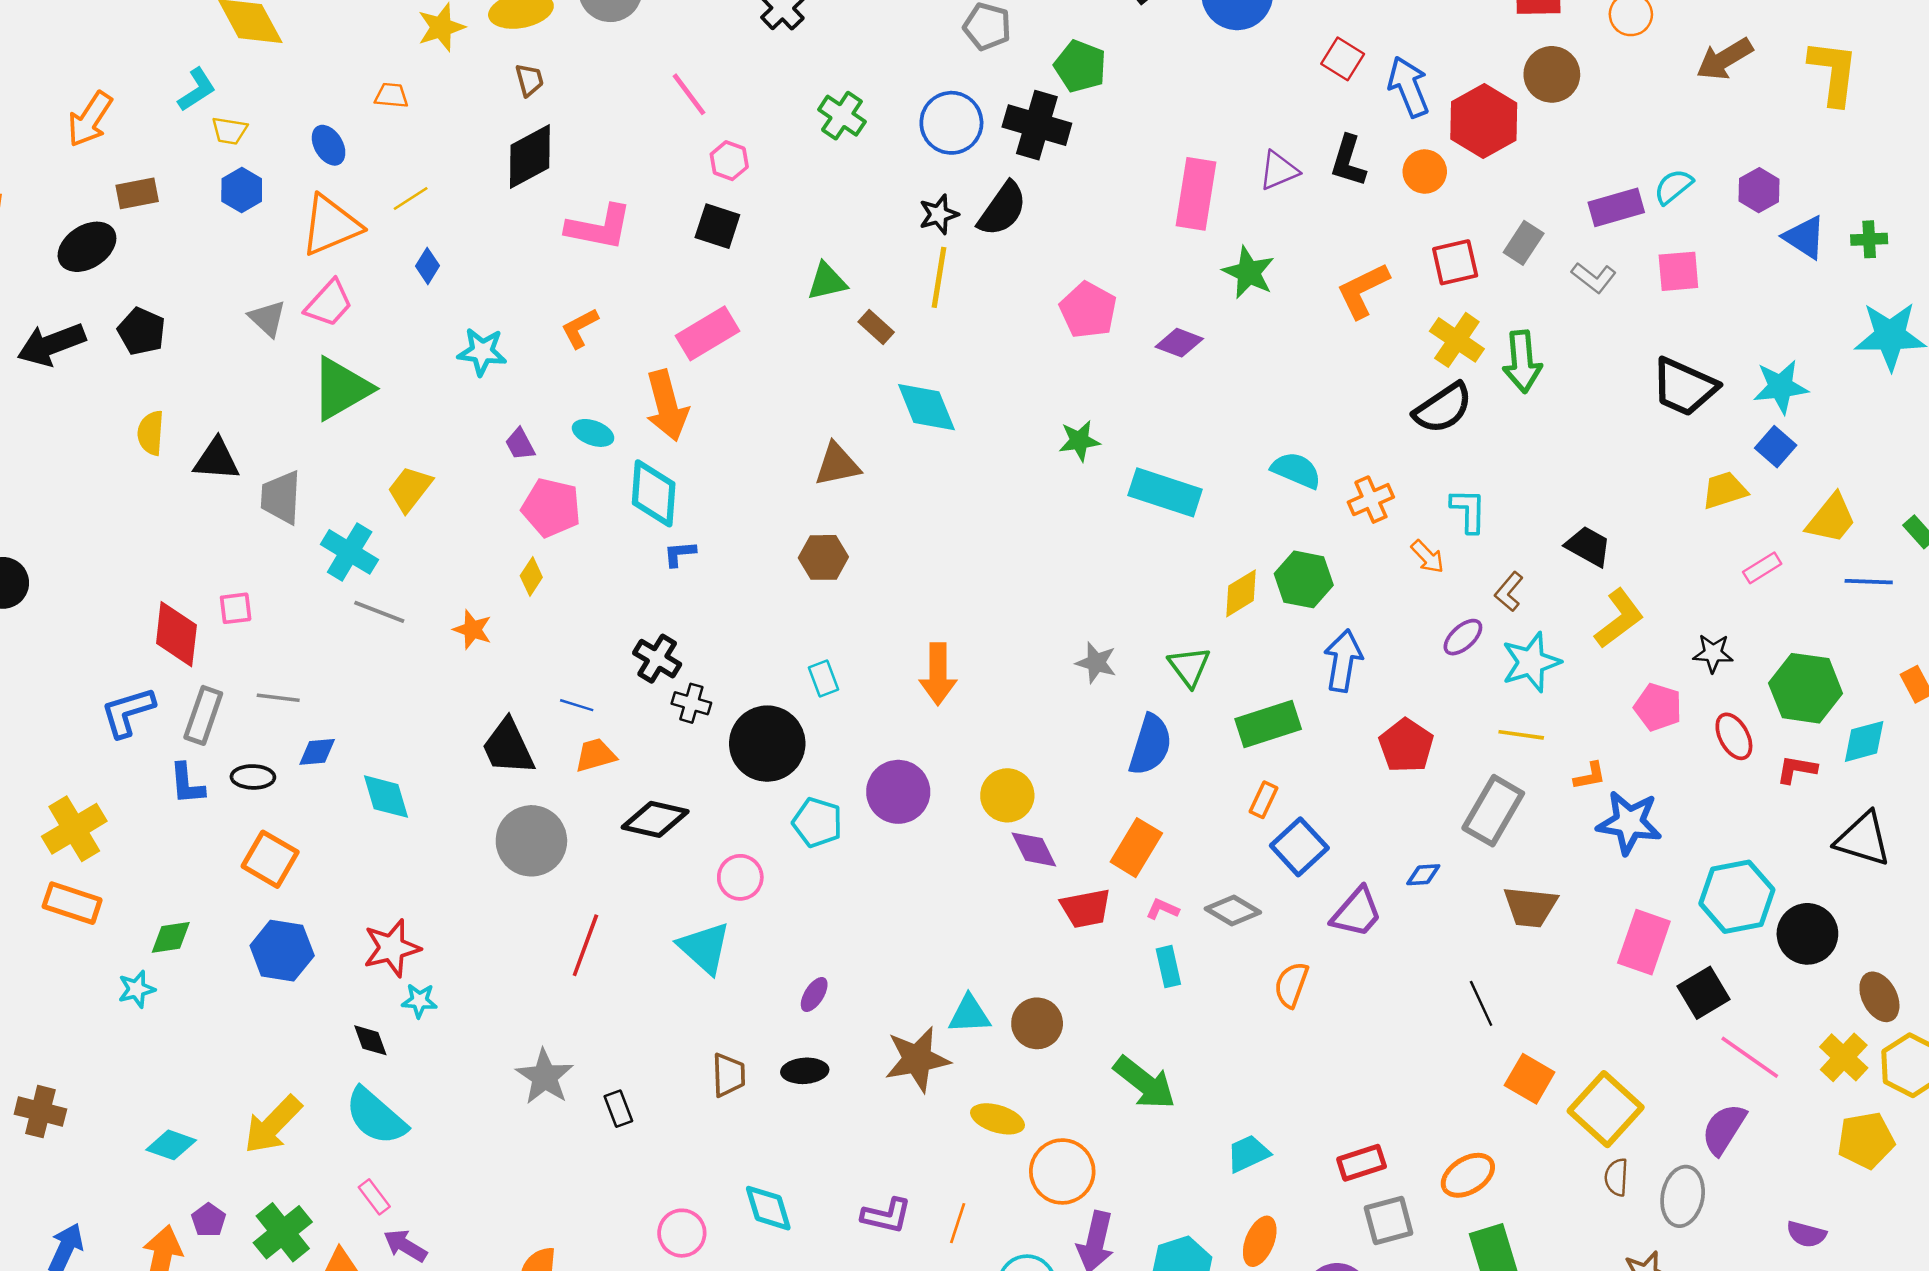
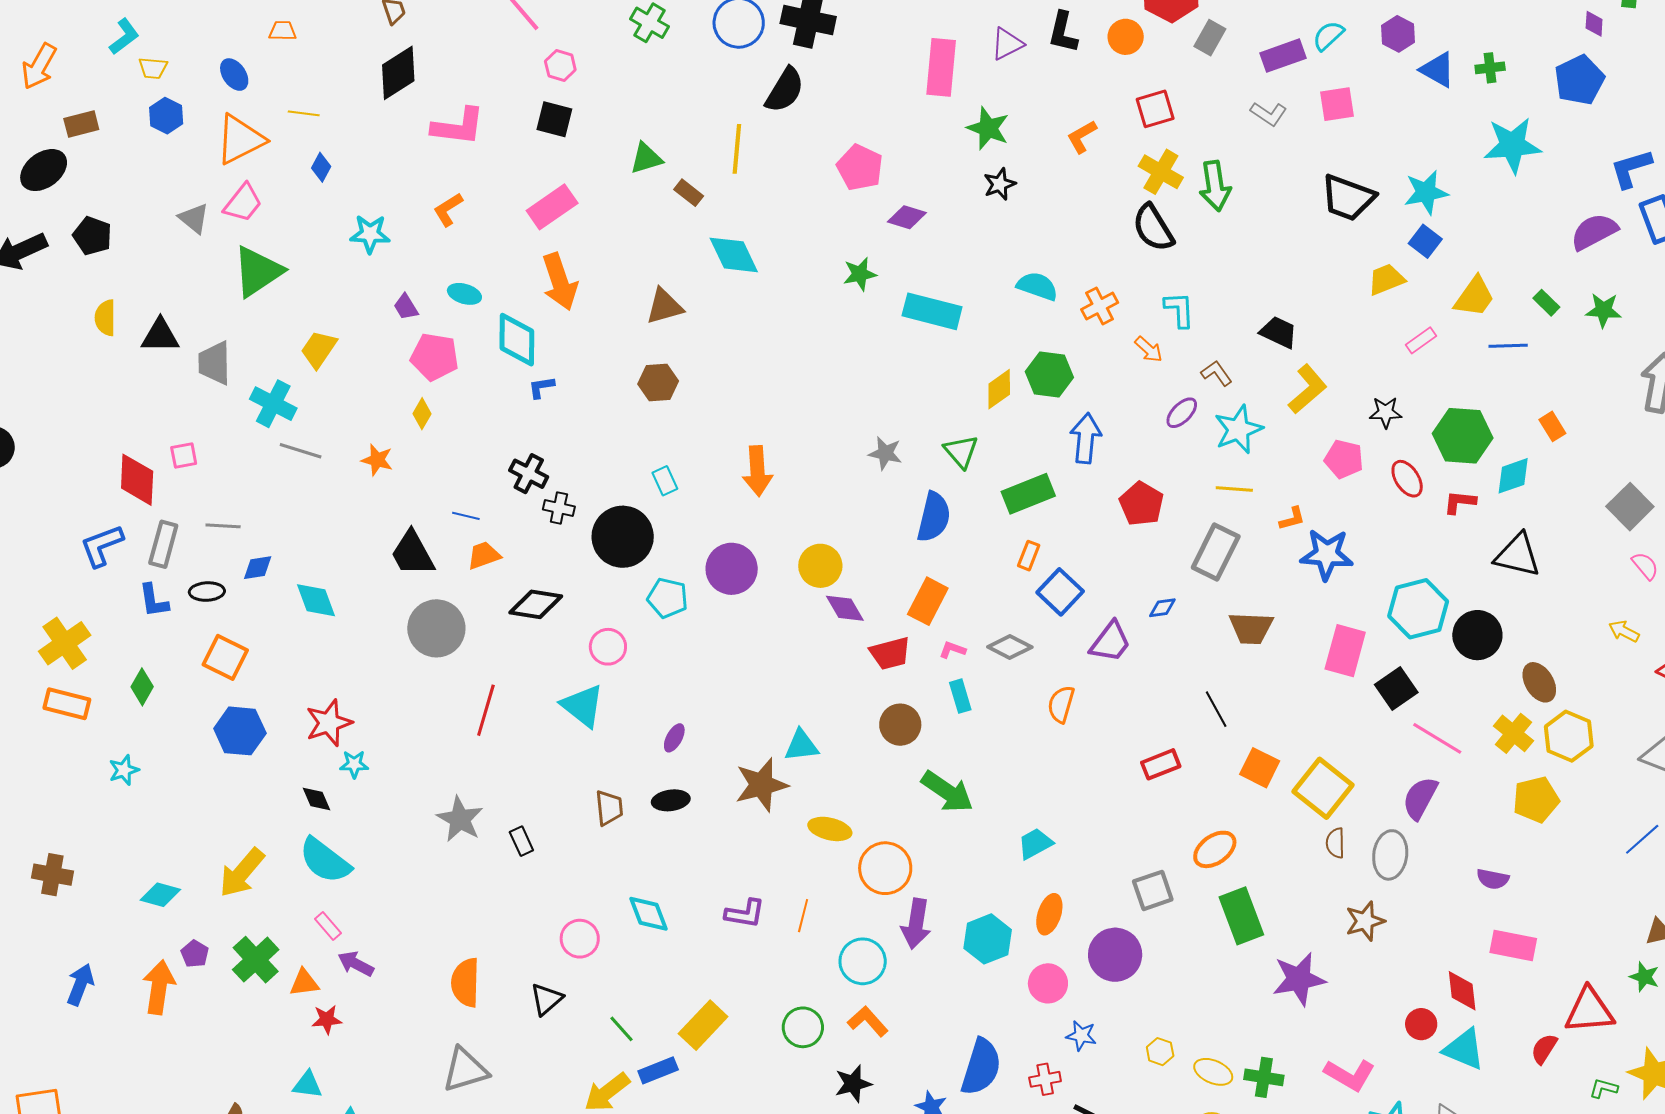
yellow line: (411, 198) -> (304, 113), turned 44
black star: (939, 214) -> (1000, 184), moved
gray rectangle: (1524, 243) -> (1210, 38), moved
orange L-shape: (1363, 290) -> (1082, 137), size x0.7
purple diamond: (1179, 343) -> (907, 217), moved
orange arrow: (667, 406) -> (560, 282), moved
black semicircle: (1443, 408) -> (1153, 228), turned 96
brown L-shape: (1509, 592) -> (1217, 373), turned 108
green diamond: (171, 937) -> (142, 687), moved, turned -48
brown circle: (1037, 1023) -> (900, 725), moved
red rectangle: (1362, 1163) -> (1161, 764), moved

